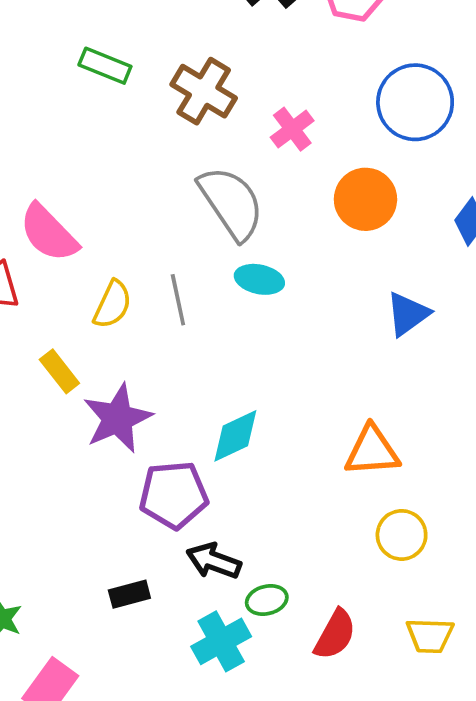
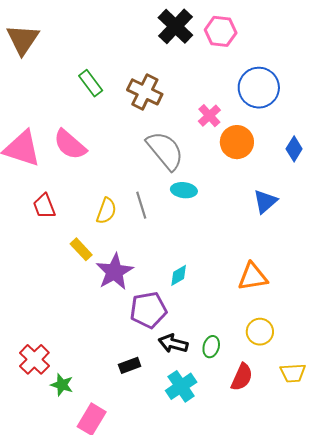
green rectangle: (105, 66) -> (91, 83), turned 36
pink cross: (292, 129) -> (209, 116), moved
pink semicircle: (49, 233) -> (70, 145), moved
cyan diamond: (235, 436) -> (179, 275), size x0.7
yellow circle: (402, 535) -> (260, 332), moved
green ellipse: (267, 600) -> (211, 347), moved, turned -55

